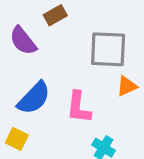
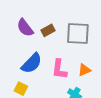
brown rectangle: (55, 15) -> (48, 30), moved
orange triangle: (127, 86) -> (84, 70), moved

